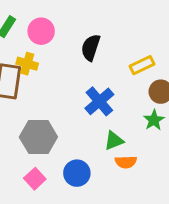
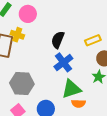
black semicircle: (91, 47) -> (58, 40), moved
green triangle: (114, 141) -> (71, 89), size x1.5

